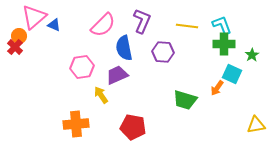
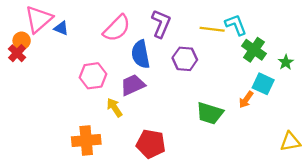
cyan L-shape: (222, 25) -> (236, 25), moved
green cross: (224, 44) -> (254, 50), turned 35

